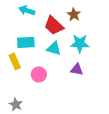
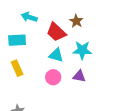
cyan rectangle: (26, 42) -> (17, 40), moved
pink circle: (39, 74) -> (53, 77), moved

